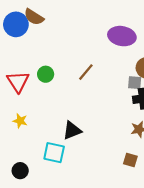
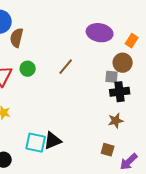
brown semicircle: (34, 17) -> (17, 38), moved, turned 72
black triangle: (72, 130) -> (53, 141), moved

